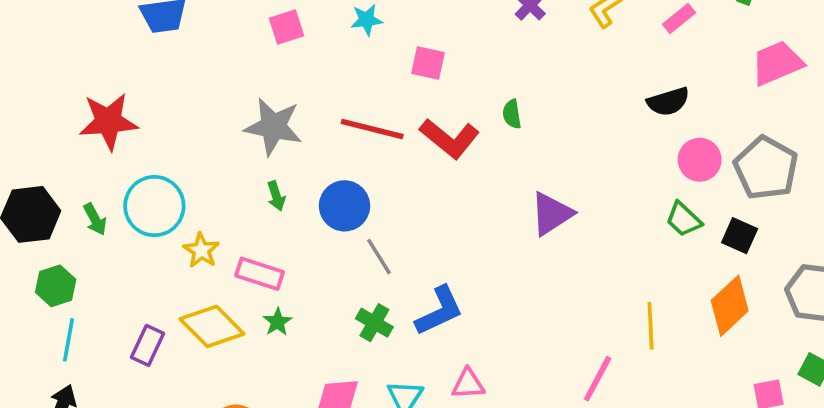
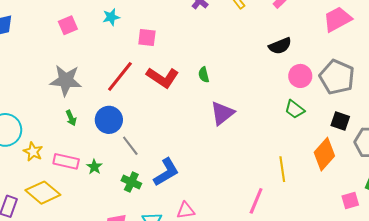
green semicircle: (512, 114) -> (204, 75), moved
red line: (372, 129) -> (120, 76), turned -60
black square: (740, 236) -> (340, 121), moved
green star: (277, 322) -> (94, 167), moved

